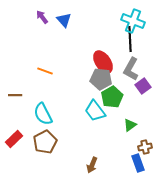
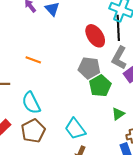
red ellipse: (103, 62) -> (95, 36), moved
cyan trapezoid: (95, 111) -> (75, 129), moved

